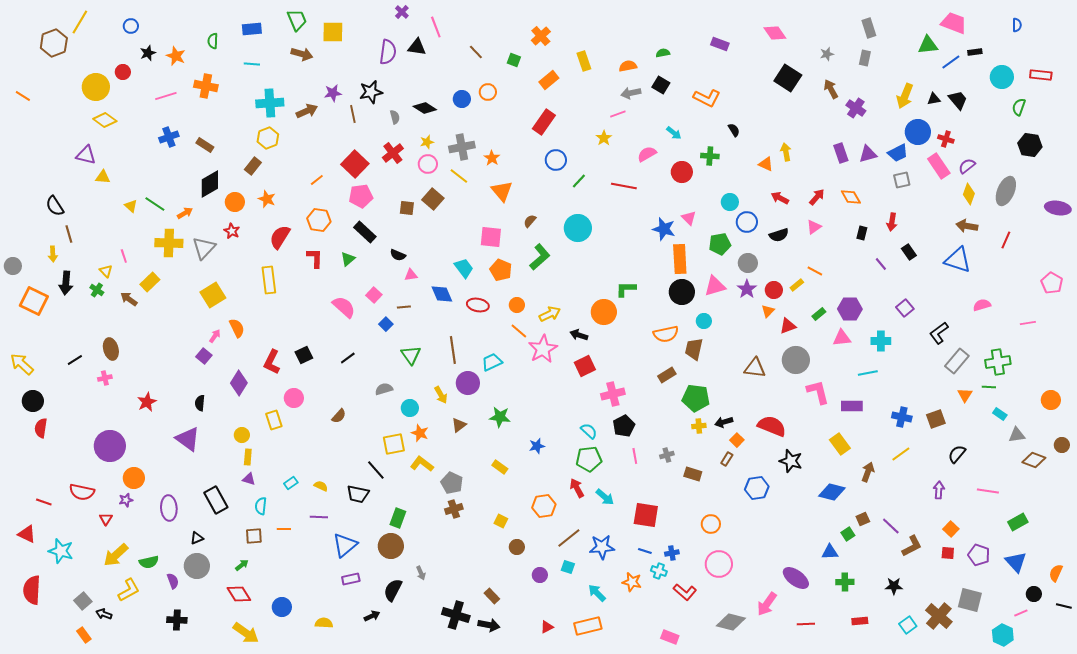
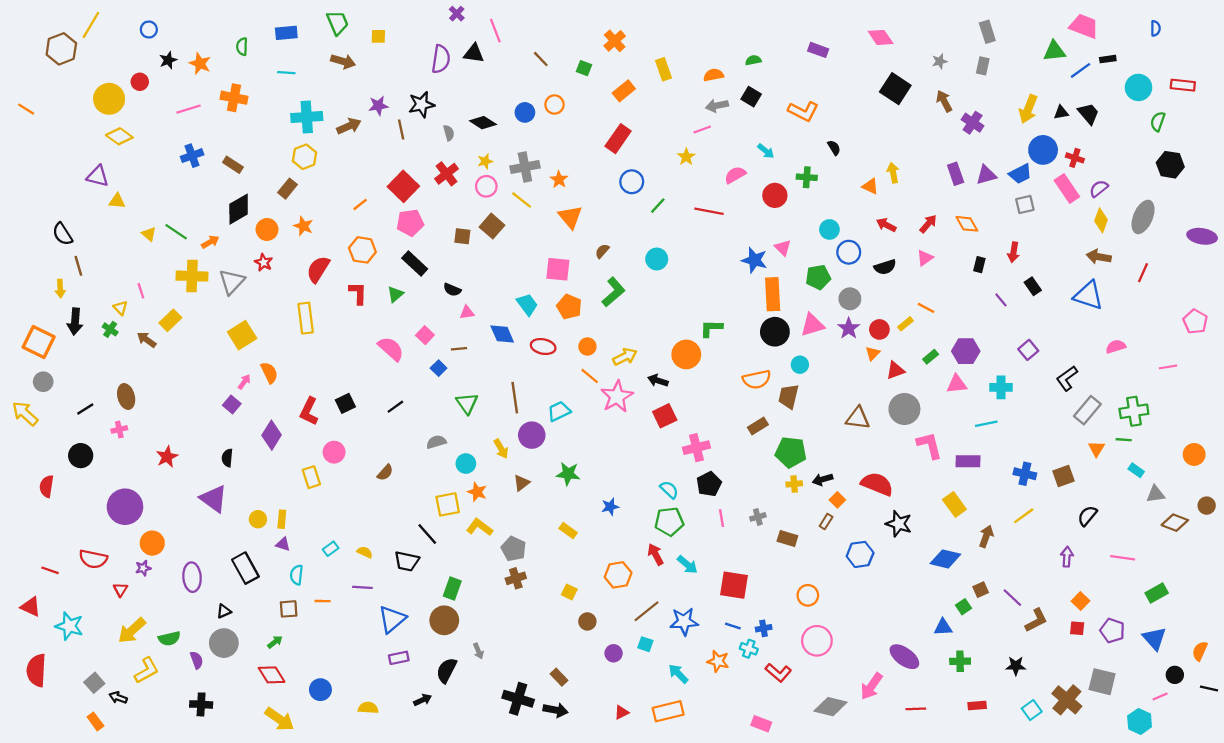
yellow square: (333, 32) -> (378, 36), size x0.6
cyan circle: (578, 228) -> (657, 259), size x0.7
gray circle: (13, 266) -> (43, 382), moved
black circle: (33, 401) -> (81, 456), moved
yellow circle: (242, 435) -> (258, 519), moved

